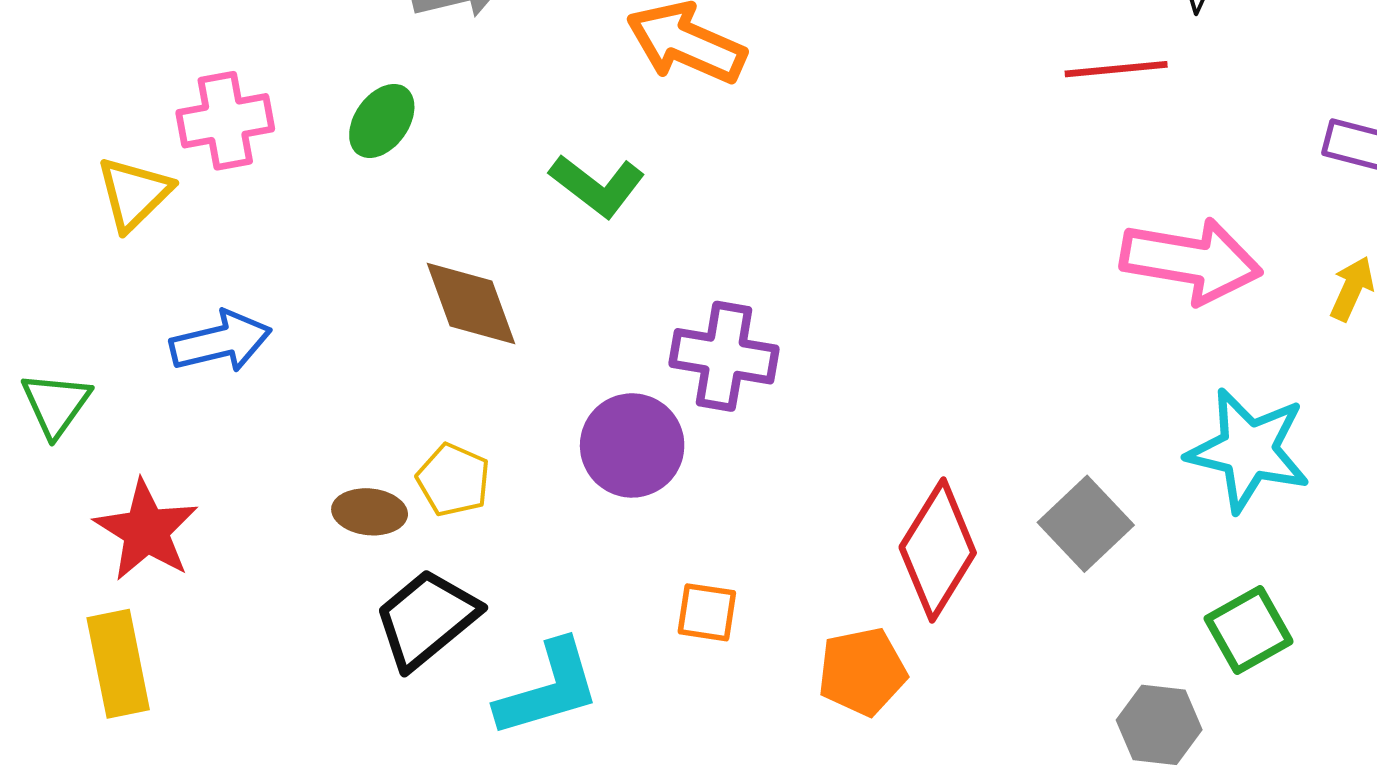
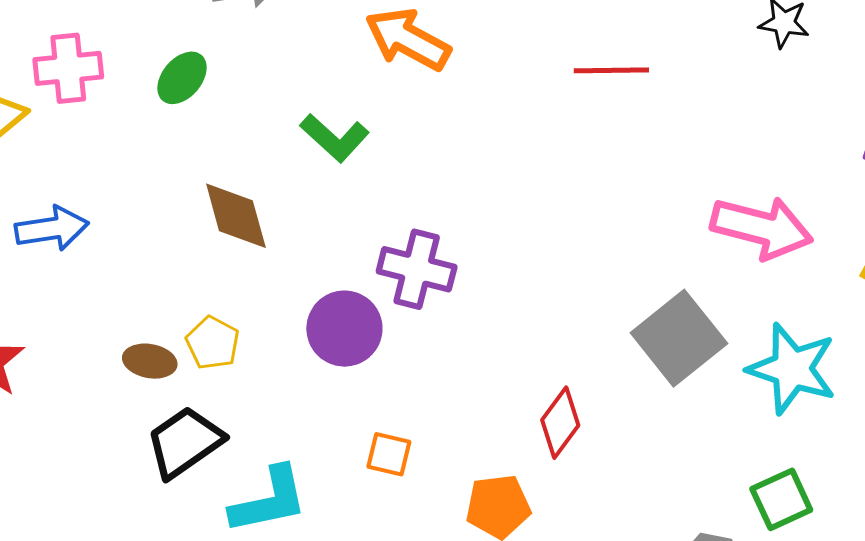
red line: (1116, 69) -> (611, 70), moved
gray square: (1086, 524) -> (679, 338), moved, size x1.4
red diamond: (938, 550) -> (560, 423), size x0.7

